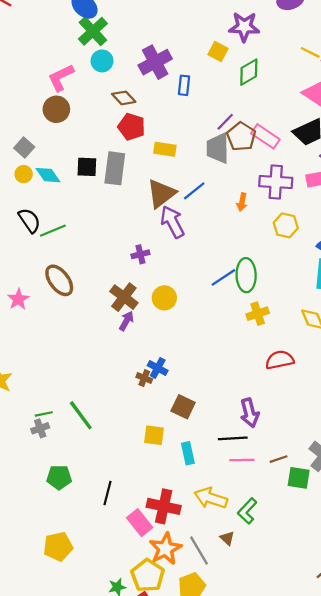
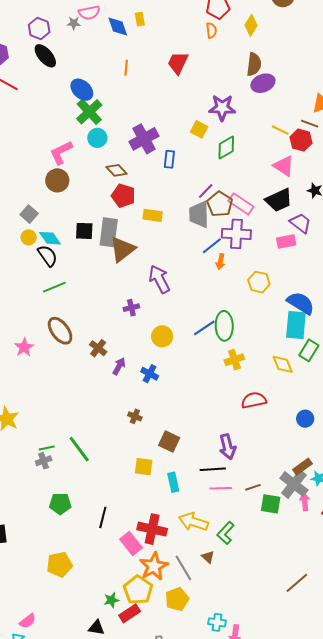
purple cross: (276, 182) -> (236, 234), moved
blue line: (194, 191) -> (212, 246), moved
brown triangle: (161, 194) -> (122, 249), moved
black semicircle: (29, 220) -> (48, 256), moved
brown cross: (124, 297) -> (98, 348), moved, size x0.7
yellow circle: (164, 298) -> (162, 336), moved
blue cross: (158, 368) -> (150, 374), moved

